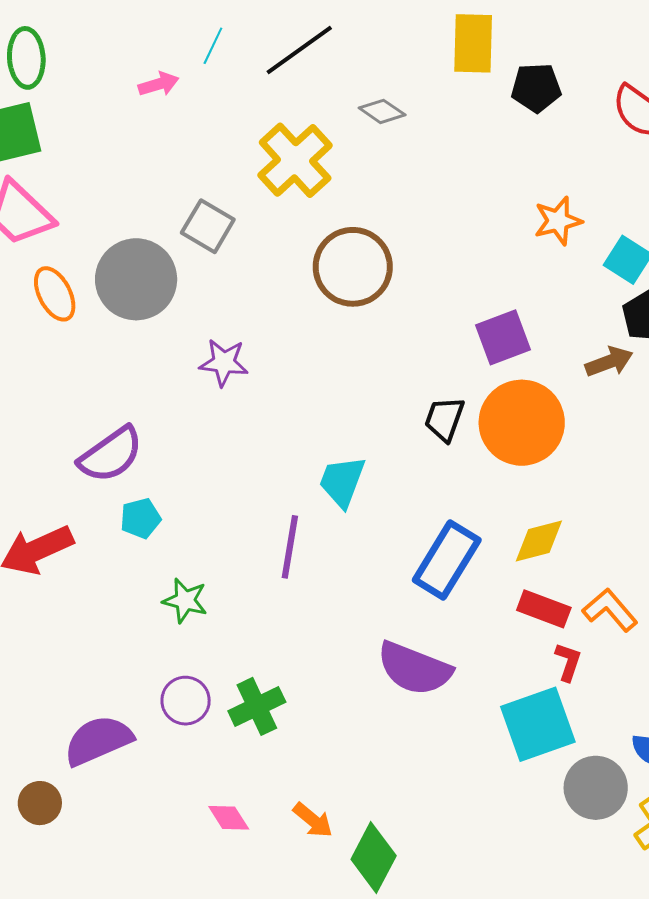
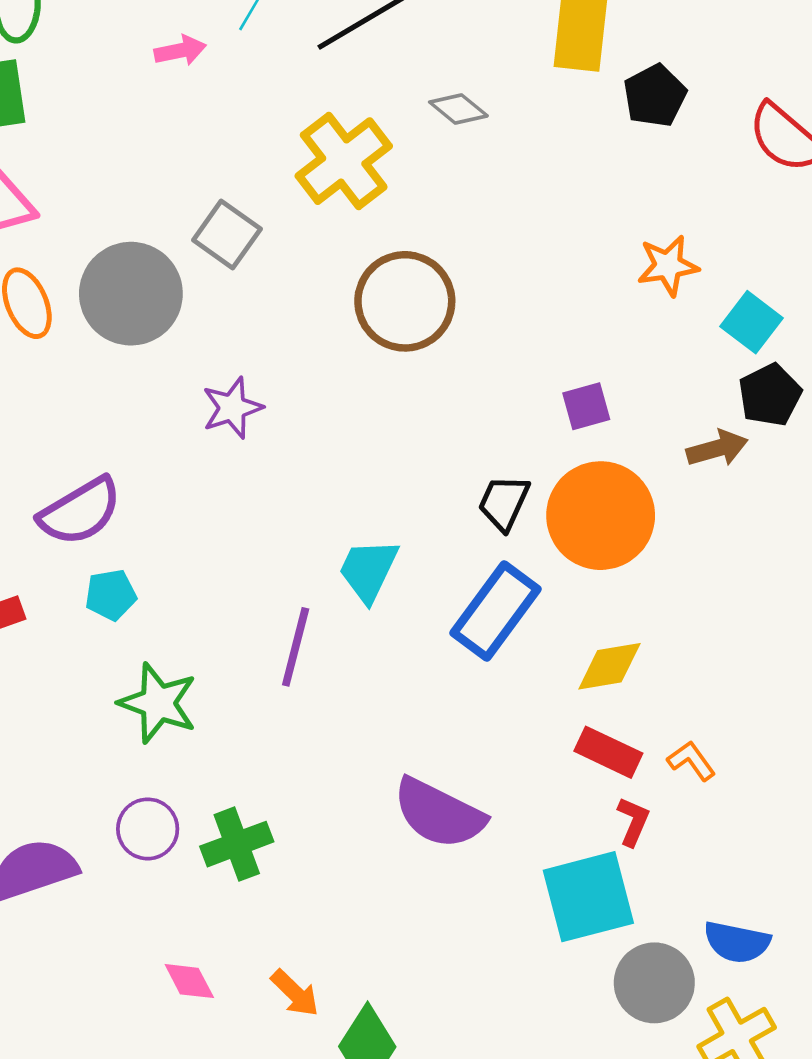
black pentagon: (536, 88) -> (655, 96), turned -30
purple square: (503, 337) -> (586, 406), size x0.7
purple star: (224, 363) -> (232, 408), turned -30
blue rectangle: (447, 560) -> (495, 611), moved
green star: (185, 600) -> (158, 703), size x1.4
orange L-shape: (610, 610) -> (691, 761), size x0.7

